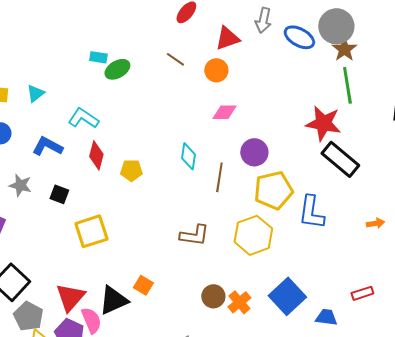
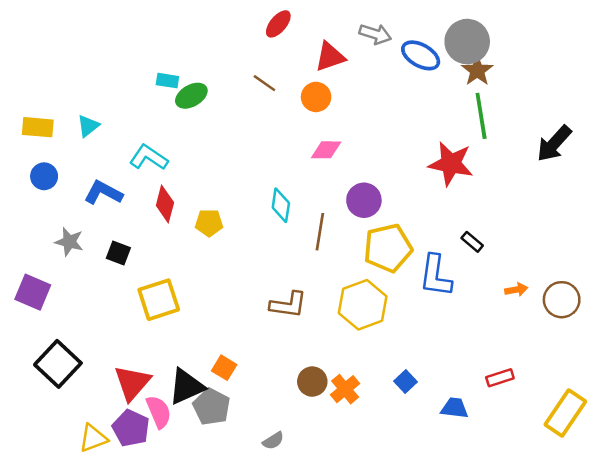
gray arrow: (263, 20) -> (375, 34), turned -85
black rectangle: (340, 159) -> (472, 242), moved, size x0.5
blue square: (287, 296) -> (405, 382), size x0.5
gray pentagon: (28, 316) -> (212, 407), moved

